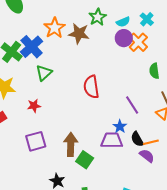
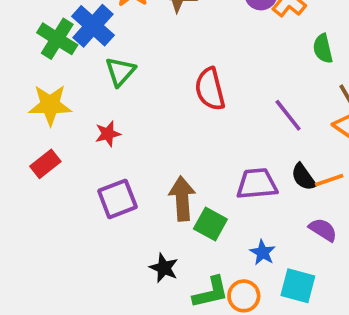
blue star: (120, 126) -> (263, 253), moved
purple semicircle: (147, 156) -> (323, 230), moved

